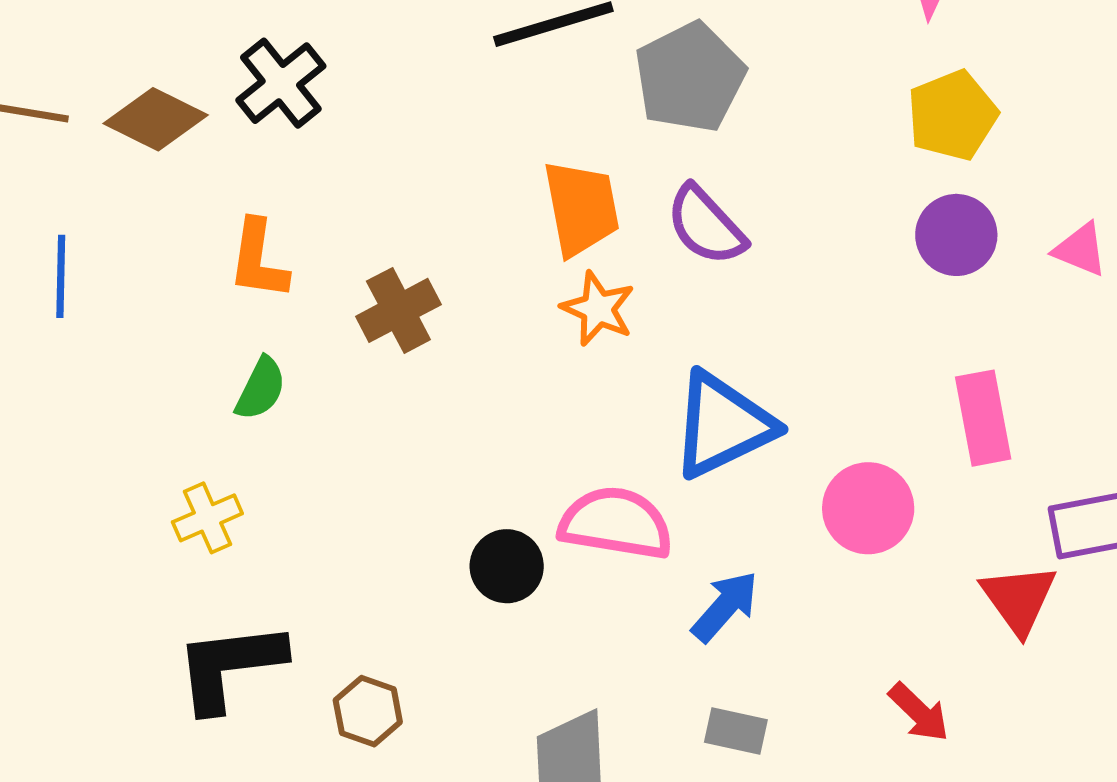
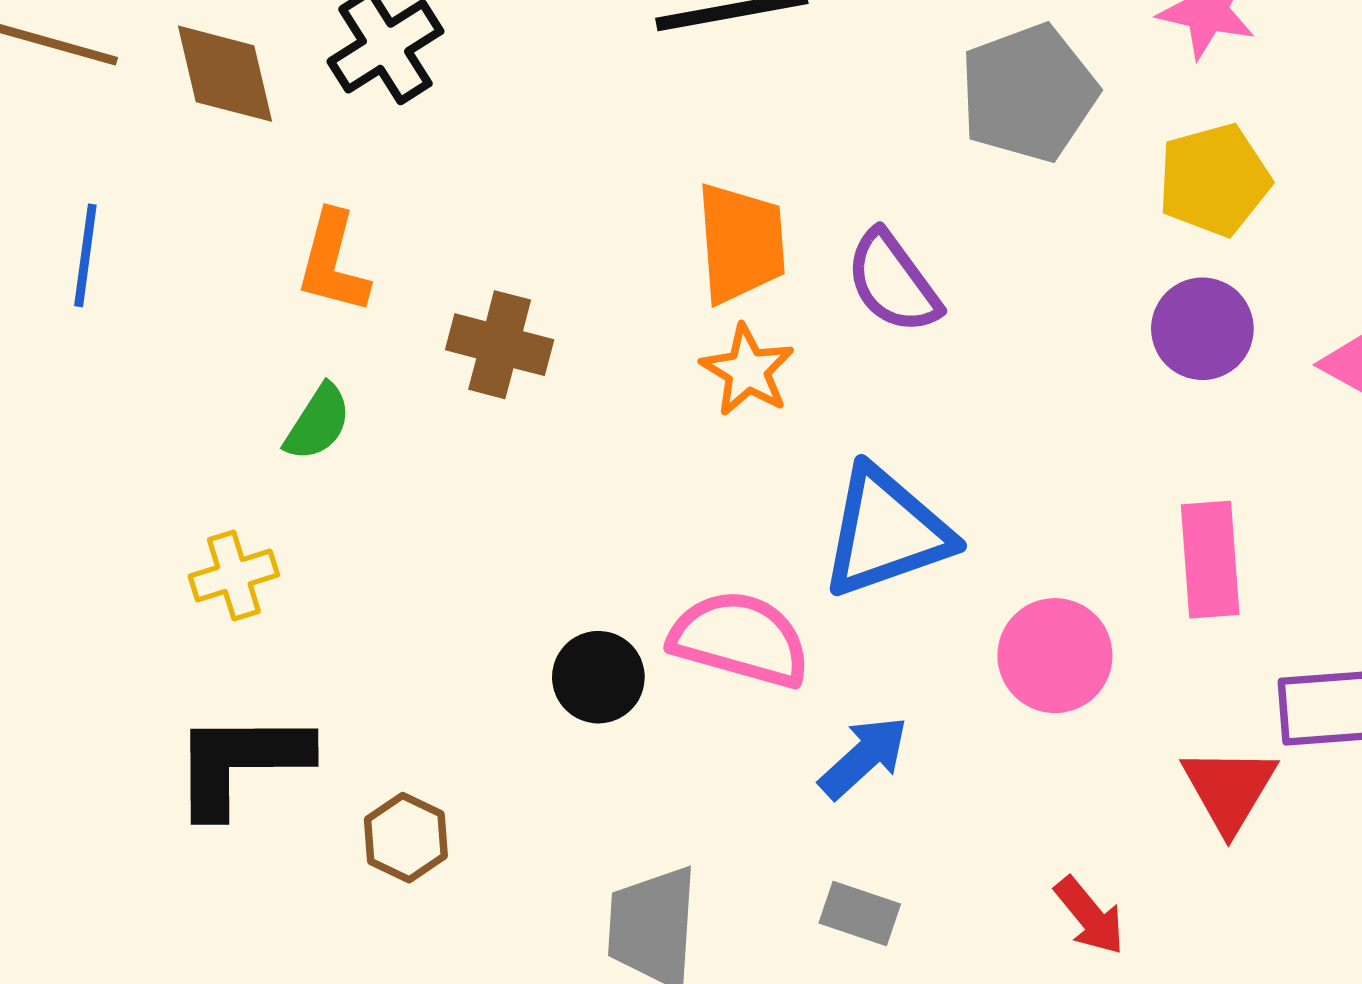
gray pentagon: (690, 77) -> (1028, 93), moved
brown diamond: (156, 119) -> (225, 74), turned 44
brown cross: (398, 310) -> (500, 345), turned 36

